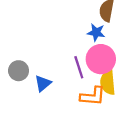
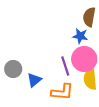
orange L-shape: (93, 96) -> (62, 92), moved

